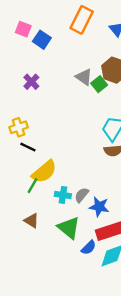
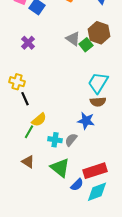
yellow cross: (19, 127) -> (17, 82), turned 35
black line: (28, 147) -> (25, 99), turned 40
yellow semicircle: (44, 172) -> (39, 120), size x0.7
blue star: (99, 207) -> (86, 121), moved

